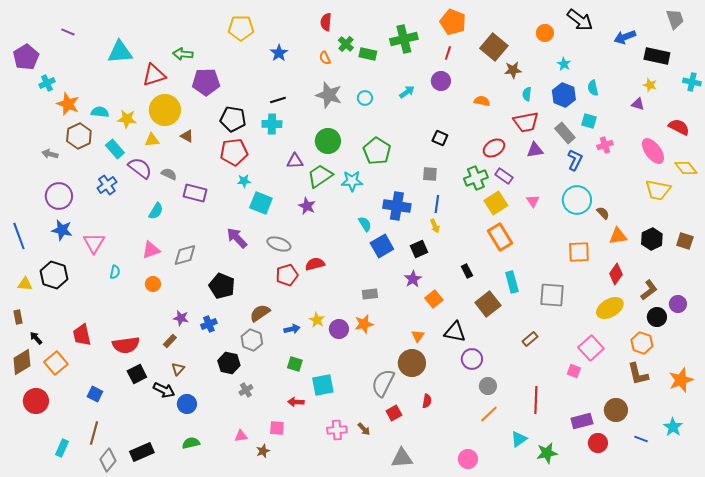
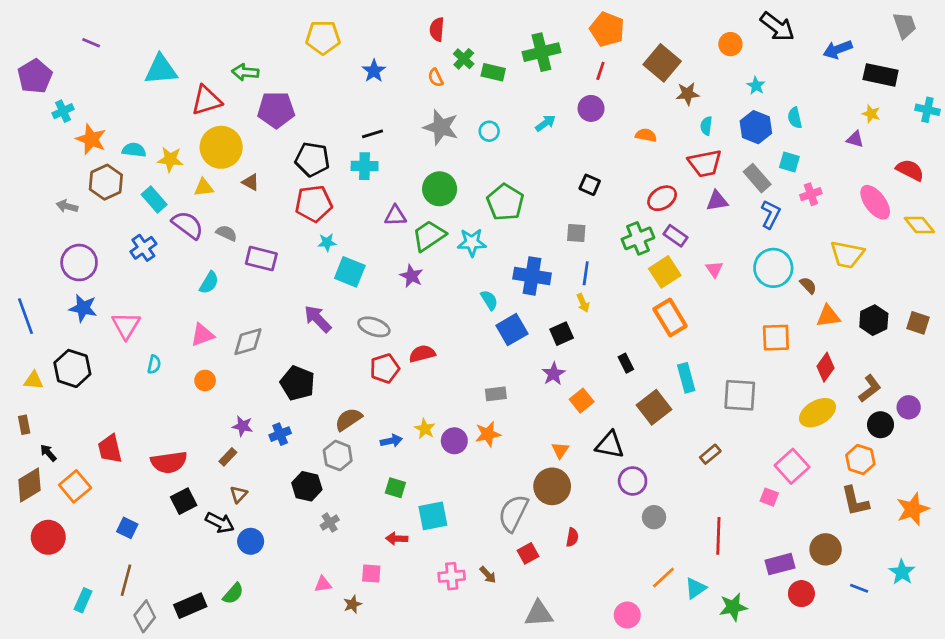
yellow trapezoid: (658, 190) -> (847, 255), moved
orange line: (489, 414) -> (663, 577), moved
green semicircle: (191, 443) -> (233, 594), moved, turned 144

